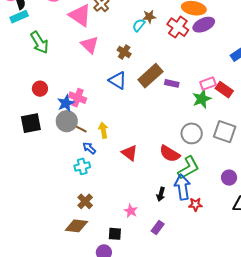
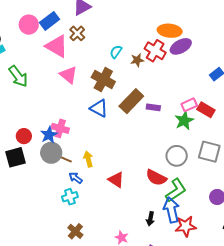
brown star: (149, 17) -> (137, 60), moved
brown cross: (124, 52) -> (103, 80), size x1.6
red circle: (40, 89) -> (24, 136), moved
red star: (195, 204) -> (186, 226), size x1.5

